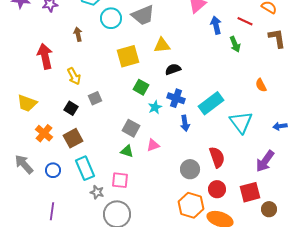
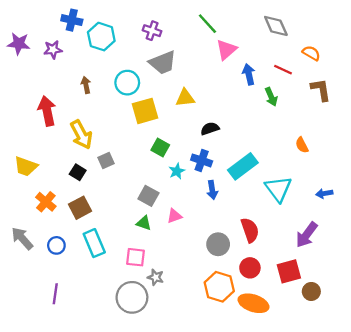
cyan circle: (111, 18) -> (127, 83), moved
black semicircle: (173, 69) -> (210, 129), moved
yellow arrow: (74, 76) -> (81, 135), size x1.4
gray star: (97, 192) -> (156, 277), moved

